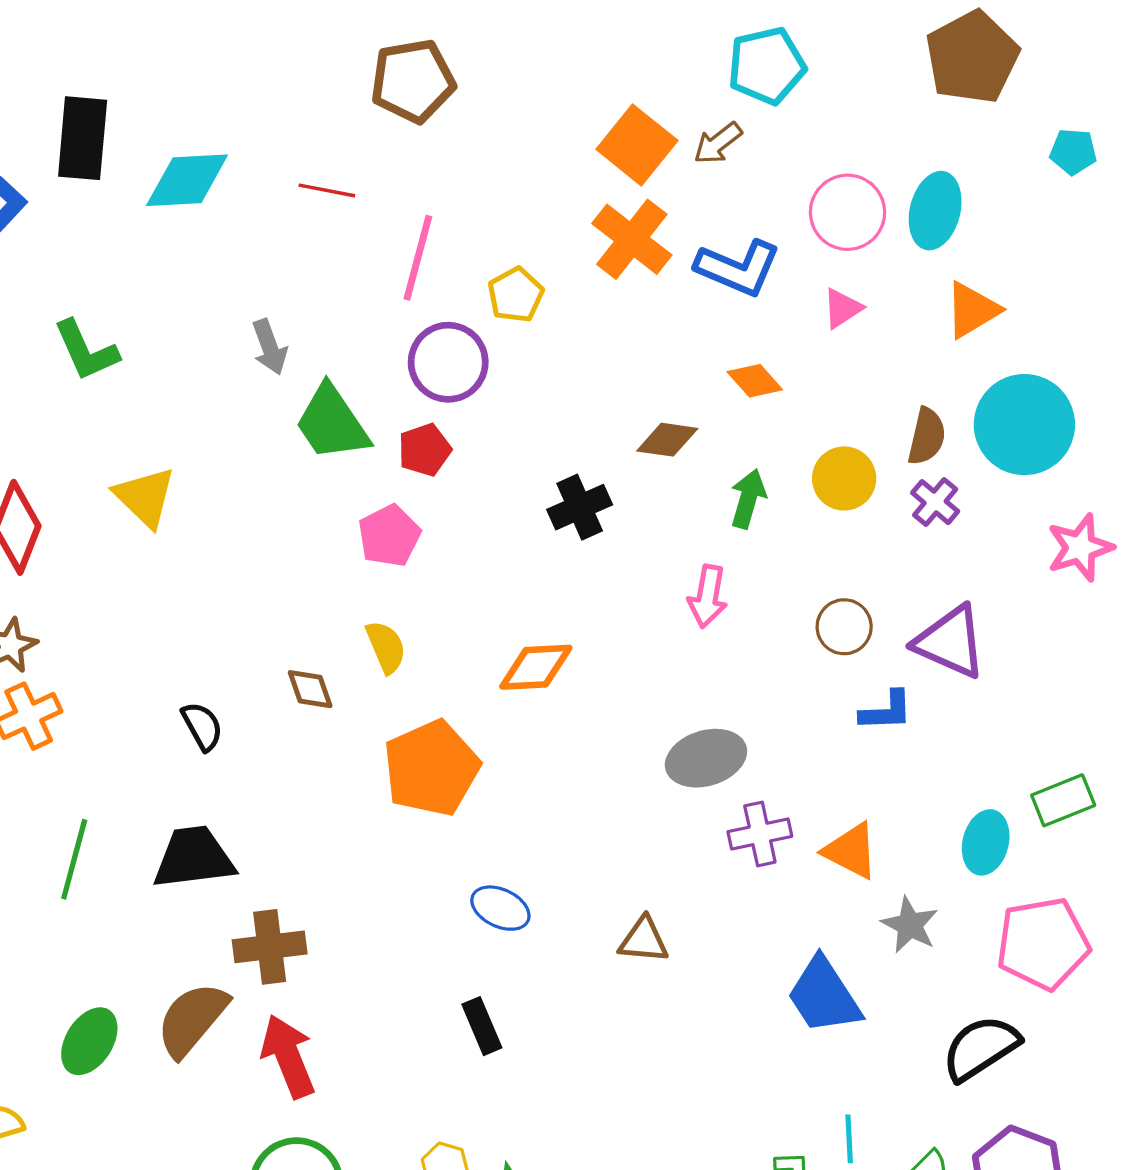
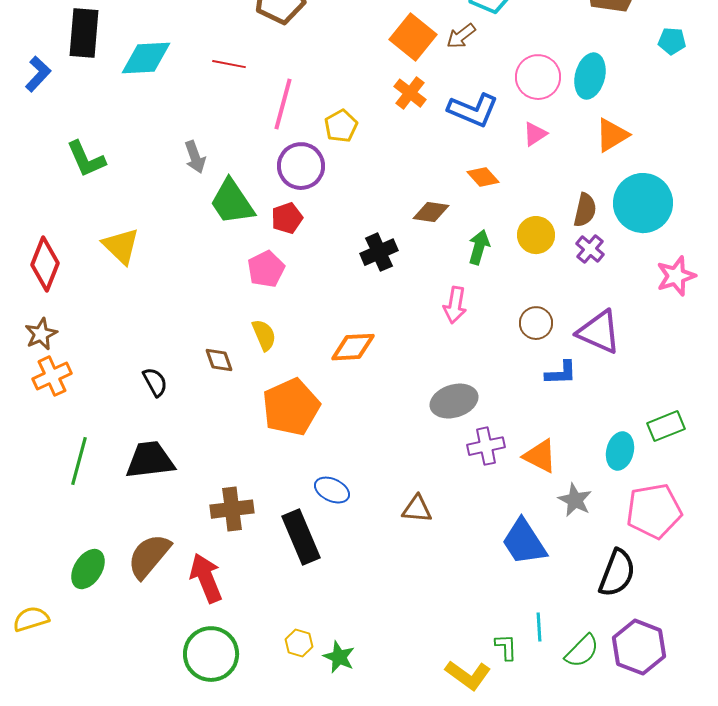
orange cross: (632, 239) -> (410, 93), size x0.7
brown cross: (270, 947) -> (232, 509), moved
black rectangle: (482, 1026) -> (301, 537), moved, size x1.6
black semicircle: (981, 1048) -> (617, 573), turned 144

